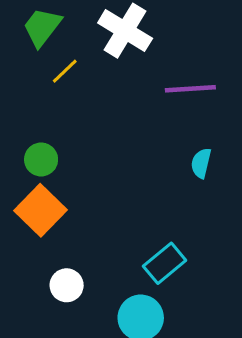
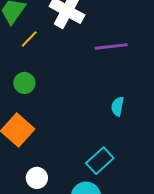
green circle: (41, 159) -> (24, 83), moved
cyan semicircle: (201, 163) -> (117, 106), moved

